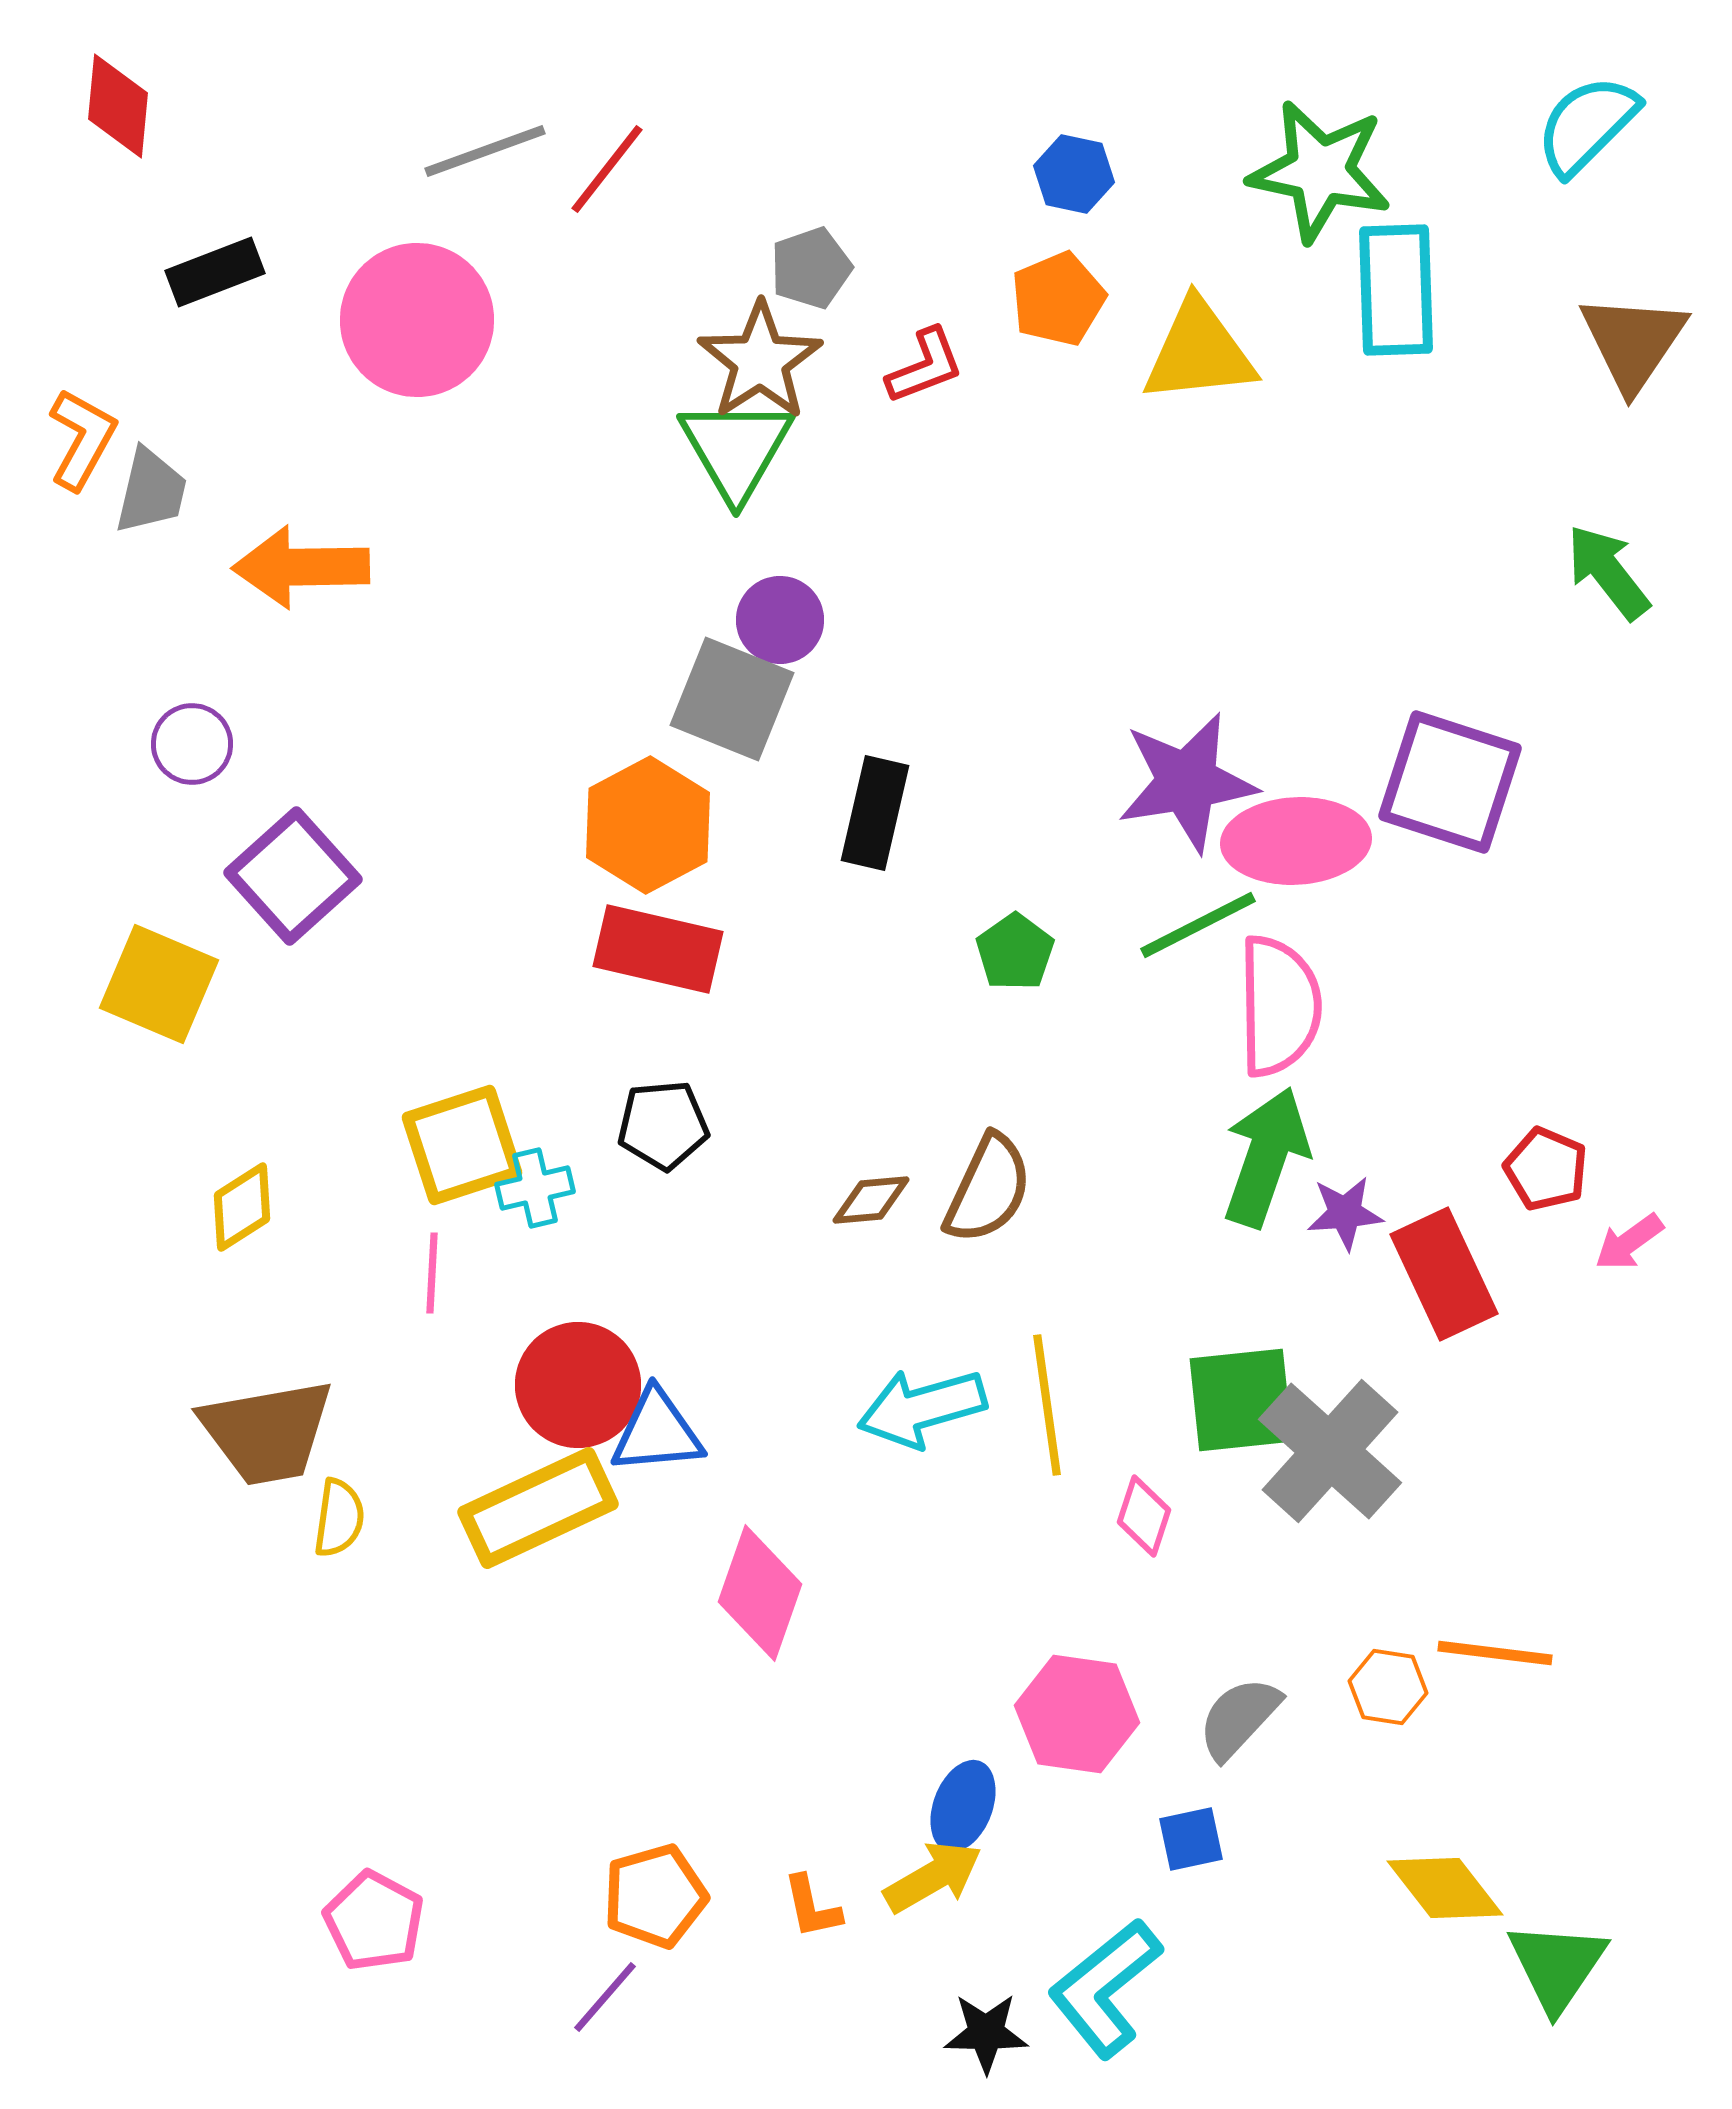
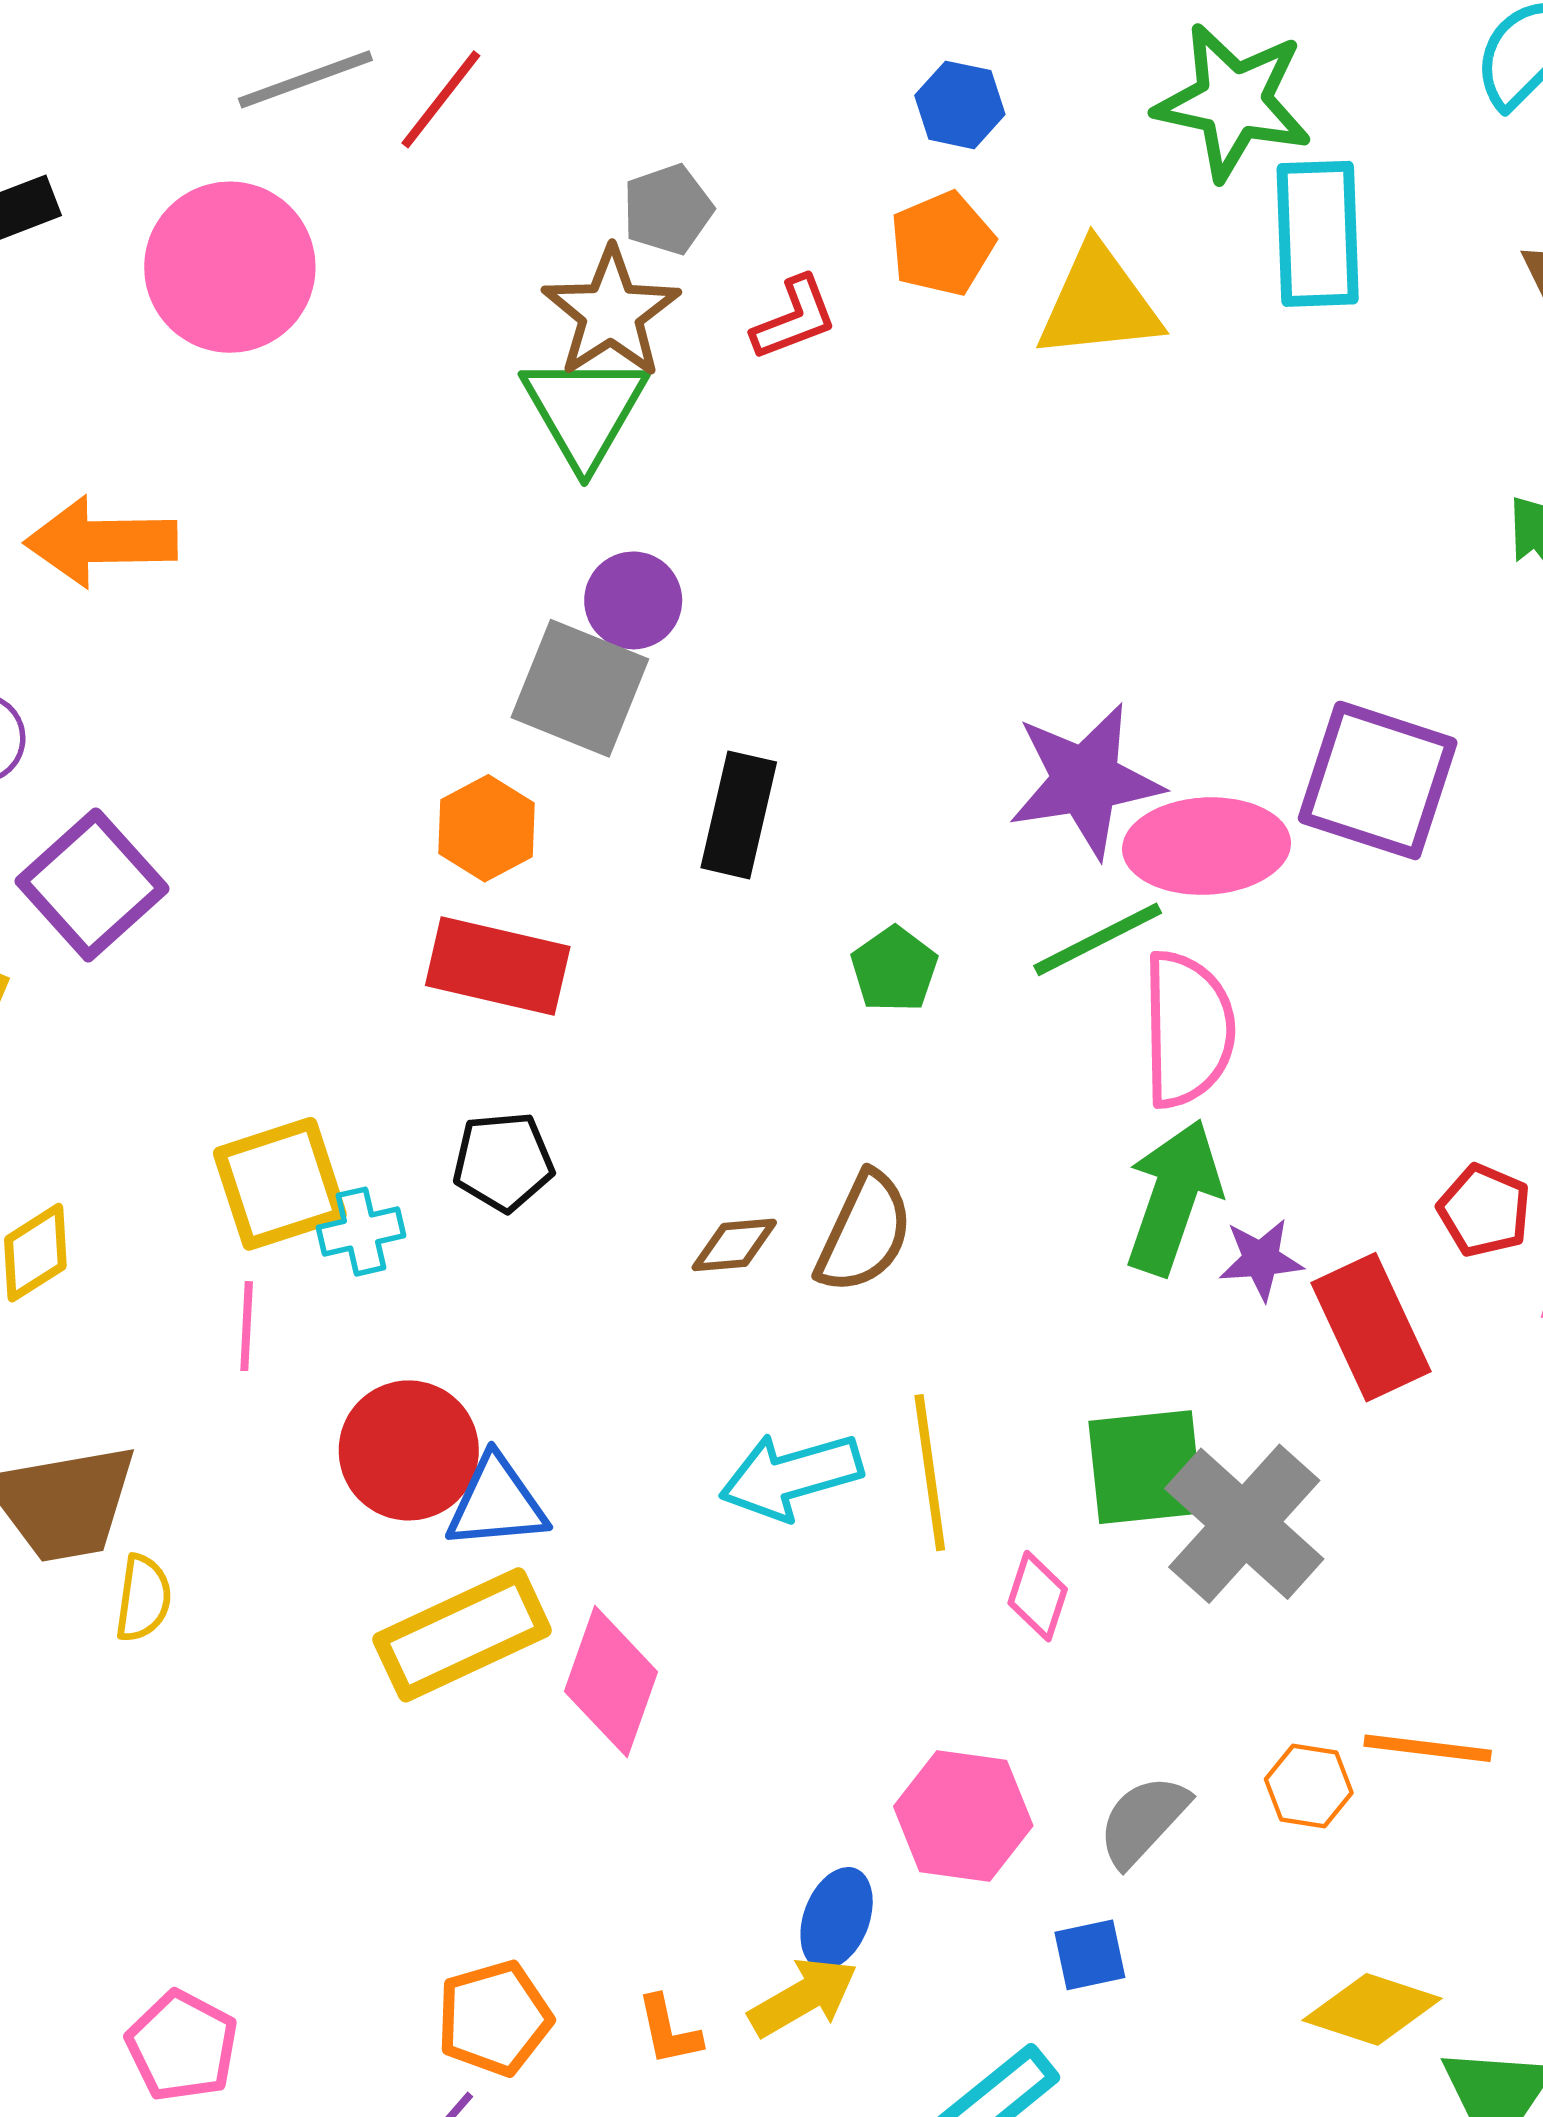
orange hexagon: (648, 825) -> (487, 828), size x0.7
yellow rectangle: (538, 1508) -> (462, 1635), moved
yellow diamond: (1445, 1888) -> (1372, 2009), turned -34

